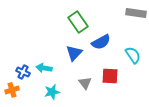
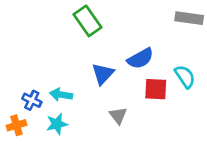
green rectangle: (78, 22) -> (87, 21), moved
red square: (110, 76) -> (156, 89), moved
cyan star: (52, 92) -> (57, 124), moved

